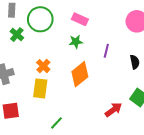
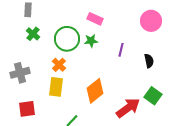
green circle: (40, 19) -> (67, 39), moved
orange diamond: (80, 74) -> (95, 91), moved
red arrow: (113, 110) -> (128, 108), size x1.4

